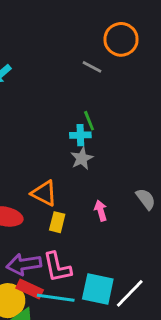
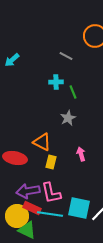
gray line: (92, 67) -> (66, 56), moved
cyan cross: (80, 135) -> (56, 82), moved

